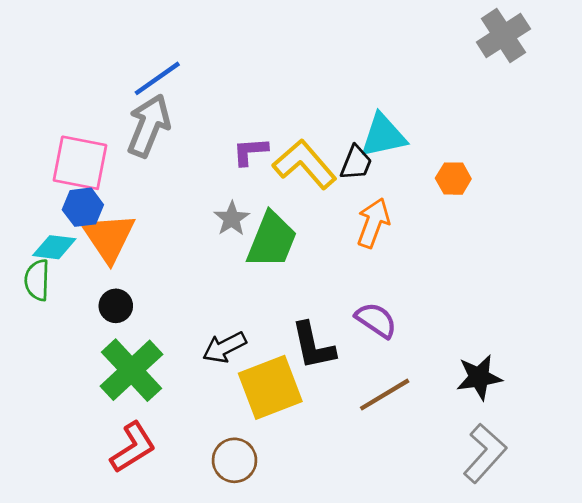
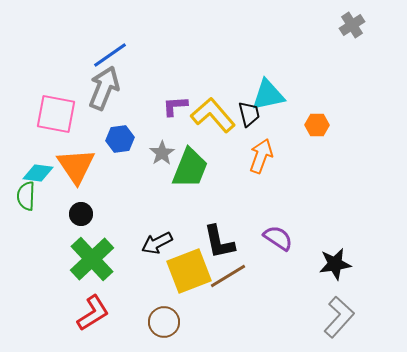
gray cross: (503, 36) -> (352, 25), size x0.7
black trapezoid: (356, 163) -> (249, 114), turned -36
blue hexagon: (83, 207) -> (120, 139), moved
purple semicircle: (376, 320) -> (278, 238), moved
brown line: (385, 395) -> (228, 276), moved

